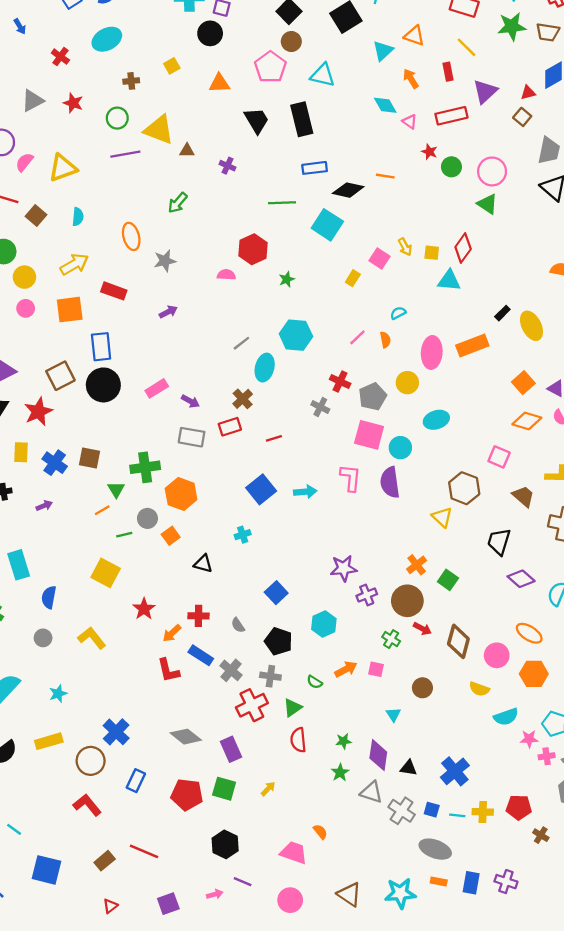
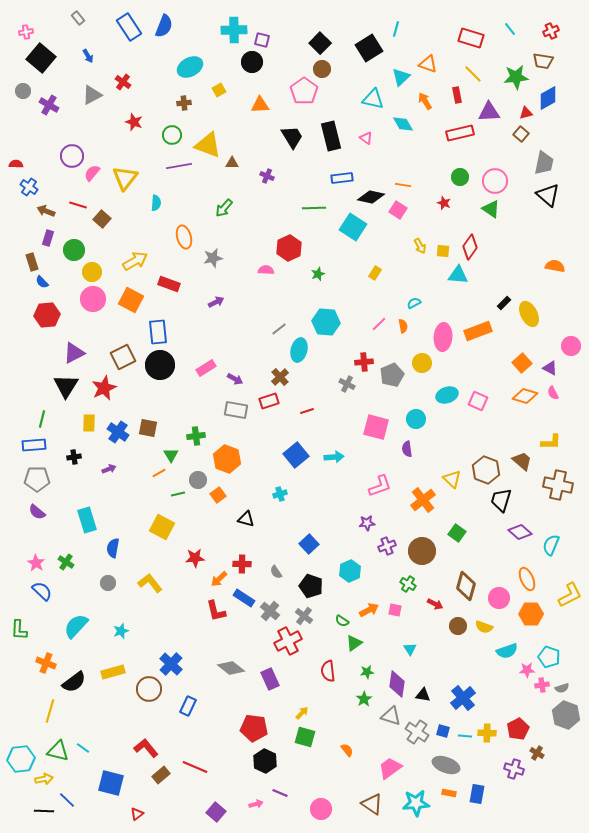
green star: (512, 26) -> (516, 77), moved
cyan ellipse: (107, 39) -> (190, 67), moved
cyan triangle: (323, 75) -> (373, 99), moved
purple triangle: (485, 91) -> (489, 112), turned 40
gray triangle: (33, 101) -> (92, 95), moved
pink triangle: (410, 122) -> (366, 138), moved
red star: (429, 152) -> (444, 203), moved
yellow triangle: (63, 168) -> (125, 178), turned -32
cyan semicircle: (78, 217) -> (156, 203), moved
pink square: (380, 258) -> (398, 210), moved
pink circle: (26, 308) -> (93, 299), size x1.6
orange square: (70, 310) -> (131, 300), turned 35
red cross: (340, 381) -> (364, 362), turned -30
pink square: (369, 435) -> (376, 427), moved
pink square: (499, 457) -> (478, 401), moved
green cross: (145, 467) -> (196, 436), size x0.7
pink L-shape: (350, 478) -> (380, 486), moved, turned 65
purple semicircle: (390, 482) -> (407, 449), size x0.6
brown hexagon: (464, 488) -> (486, 470), moved
orange cross: (417, 565) -> (423, 500), moved, size x1.4
purple star: (344, 568) -> (367, 523), size x0.7
red star: (144, 609) -> (195, 558), turned 30
red arrow: (422, 629) -> (435, 604), moved
orange ellipse: (529, 633) -> (527, 579), turned 35
gray cross: (270, 676) -> (304, 616), turned 30
brown circle: (422, 688) -> (458, 626), moved
green triangle: (292, 708) -> (354, 643), moved
green square: (224, 789) -> (305, 737), moved
red pentagon: (187, 795) -> (254, 728), moved
red L-shape: (87, 805) -> (146, 748), moved
red pentagon: (519, 807) -> (518, 729), turned -30
pink trapezoid: (294, 853) -> (390, 768), moved, turned -55
purple cross: (506, 882) -> (514, 769), moved
purple square: (168, 904) -> (216, 812), turned -30
red triangle: (110, 906) -> (137, 814), moved

